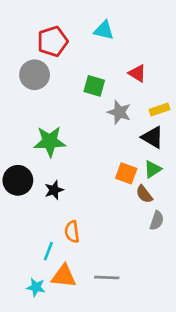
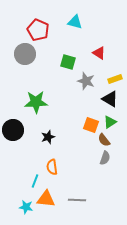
red pentagon: (53, 41) -> (38, 30), turned -30
black star: (54, 190) -> (48, 137), moved
gray semicircle: (157, 221) -> (105, 158), moved

